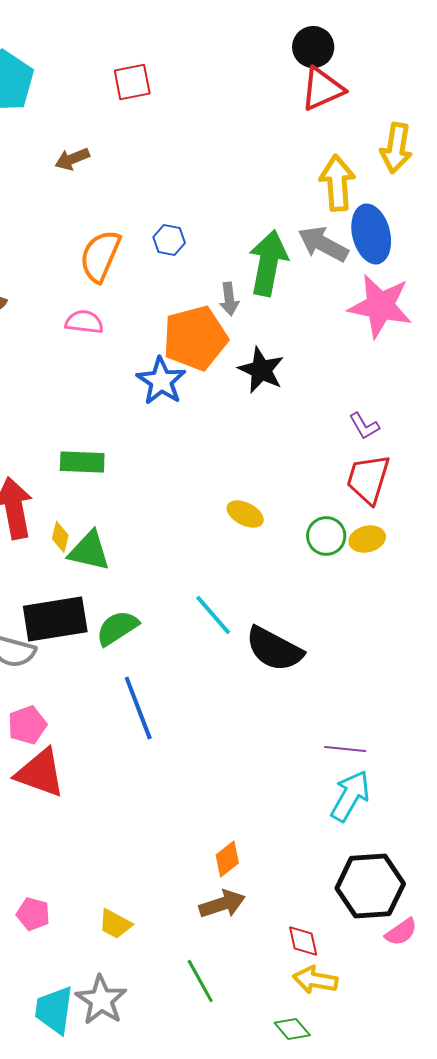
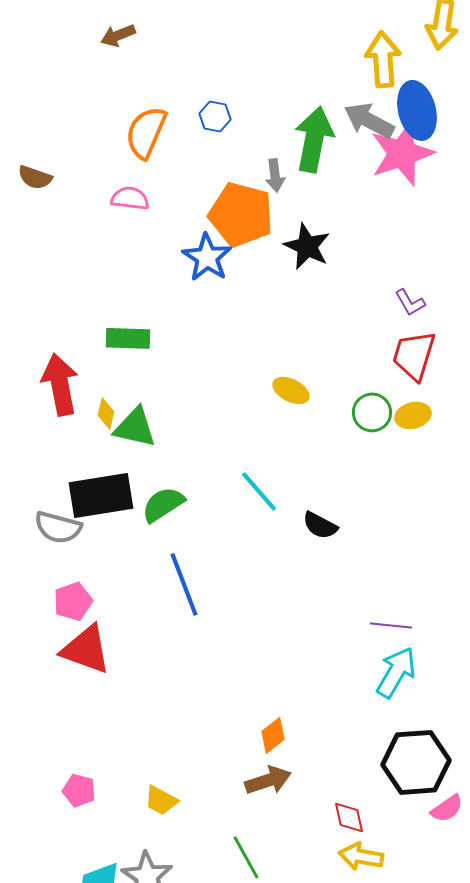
pink star: (380, 306) -> (402, 153), moved, turned -30
orange pentagon: (195, 338) -> (241, 214), turned 30
black semicircle: (274, 649) -> (320, 525), size x0.6

